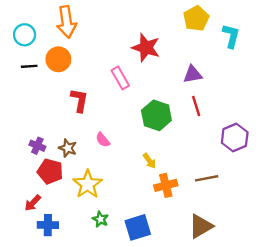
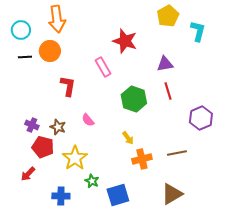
green star: (100, 219) -> (92, 181), moved
blue cross: (48, 225) -> (61, 196), moved

